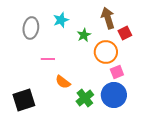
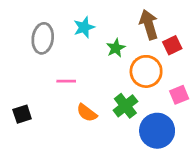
pink square: (117, 72) -> (179, 95), moved
green cross: (85, 98) -> (125, 106), moved
black square: (24, 100) -> (22, 114), moved, size x0.6

